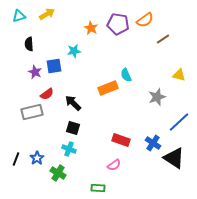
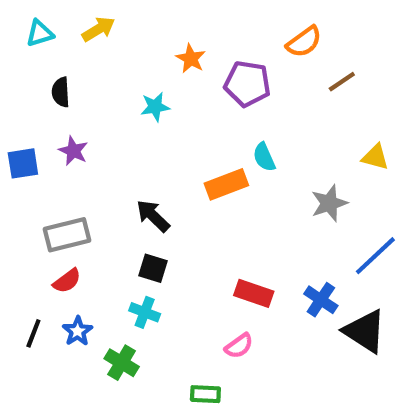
purple pentagon: (118, 24) -> (247, 84), moved
blue square: (54, 66) -> (23, 163), moved
red semicircle: (47, 94) -> (67, 281), moved

